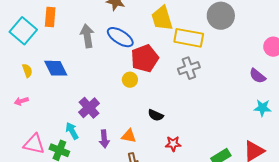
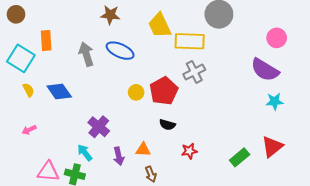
red pentagon: (145, 58) -> (164, 91), moved
yellow semicircle: (27, 71) -> (28, 90), moved
purple semicircle: (257, 76) -> (265, 70), size x1.6

